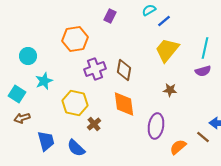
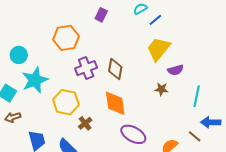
cyan line: (205, 48) -> (197, 96), moved
purple semicircle: (203, 71) -> (176, 70), moved
cyan star: (44, 81) -> (35, 80), size x1.5
purple ellipse: (156, 126) -> (133, 134), moved, turned -70

